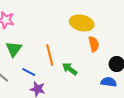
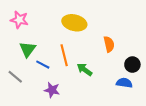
yellow ellipse: (82, 23) -> (74, 23), moved
blue line: (29, 72) -> (43, 65), moved

